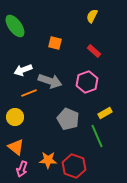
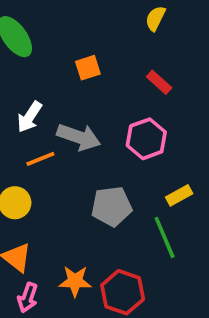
orange square: (55, 43) -> (88, 68), turned -32
white arrow: (23, 70) -> (29, 117), turned -36
gray pentagon: (68, 119) -> (112, 206), turned -30

